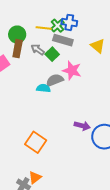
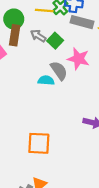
gray rectangle: (63, 40) -> (82, 22), moved
gray semicircle: (55, 80) -> (59, 71), turned 78
orange square: (36, 142) -> (39, 143), turned -30

